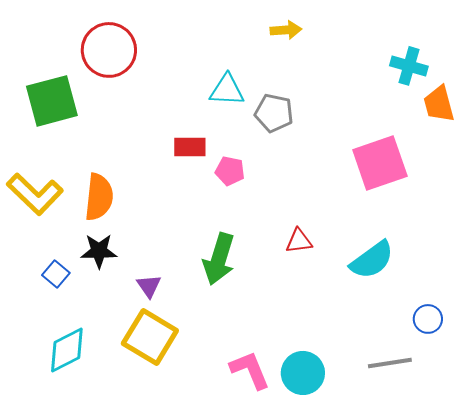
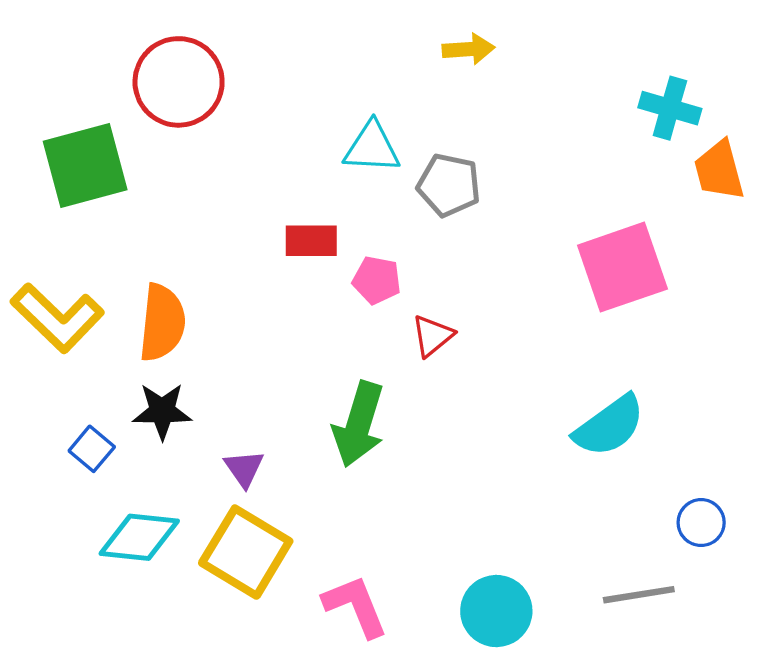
red triangle: (299, 241) -> (432, 336), moved, turned -32
cyan diamond: (67, 350) -> (139, 537), moved, turned 33
pink L-shape: (250, 370) -> (355, 606), moved

